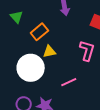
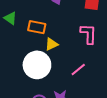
orange rectangle: (39, 32) -> (37, 27), turned 66

